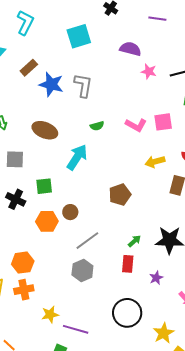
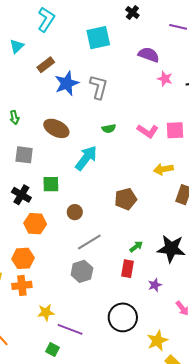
blue star: (51, 84) -> (67, 83), turned 30
orange hexagon: (47, 221) -> (35, 224), moved

